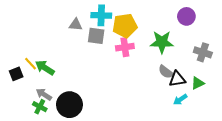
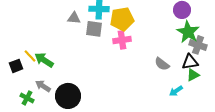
green star: (162, 42) -> (188, 32), moved, turned 30
black triangle: (177, 79) -> (190, 62), moved
green cross: (40, 107) -> (27, 98), moved

